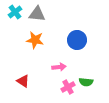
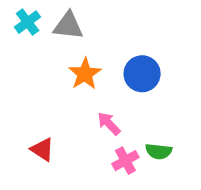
orange star: (35, 40) -> (85, 74), moved, turned 30
pink arrow: (59, 67) -> (109, 124), turned -128

